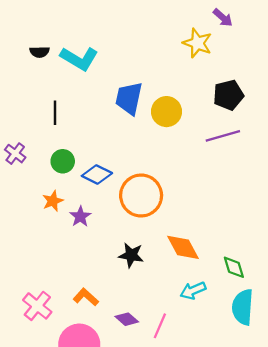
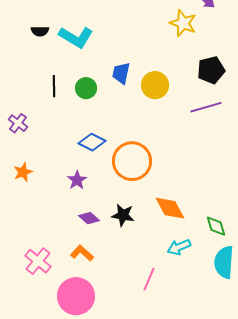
blue trapezoid: (129, 98) -> (121, 73), size x0.7
green circle: (63, 161) -> (86, 88), moved
orange star: (53, 201) -> (23, 172), moved
purple diamond: (127, 319) -> (89, 218), moved

